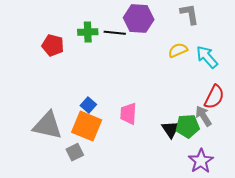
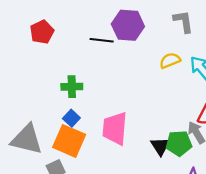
green cross: (88, 32) -> (72, 87), moved
red pentagon: (53, 45) -> (42, 32), moved, turned 30
pink trapezoid: (128, 114) -> (115, 128), size x1.4

